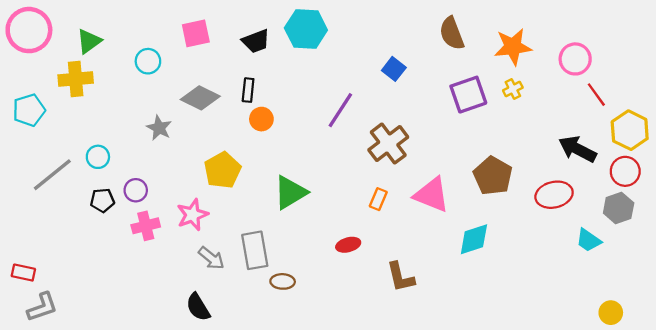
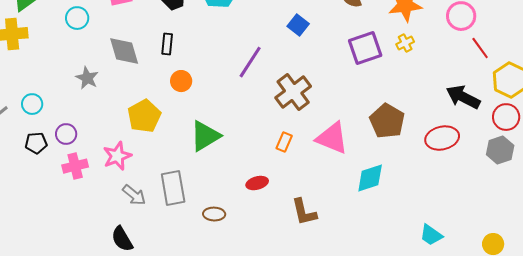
gray diamond: (200, 98) -> (124, 51), turned 48
orange circle: (261, 119) -> (181, 81), moved
cyan trapezoid: (589, 240) -> (431, 235), moved
brown ellipse: (283, 281) -> (214, 214), moved

